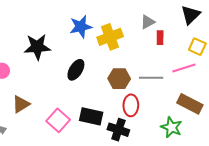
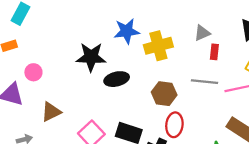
black star: (37, 47) -> (91, 57), moved
black ellipse: (76, 70) -> (117, 79), turned 40
gray line: (151, 78) -> (204, 82), moved

